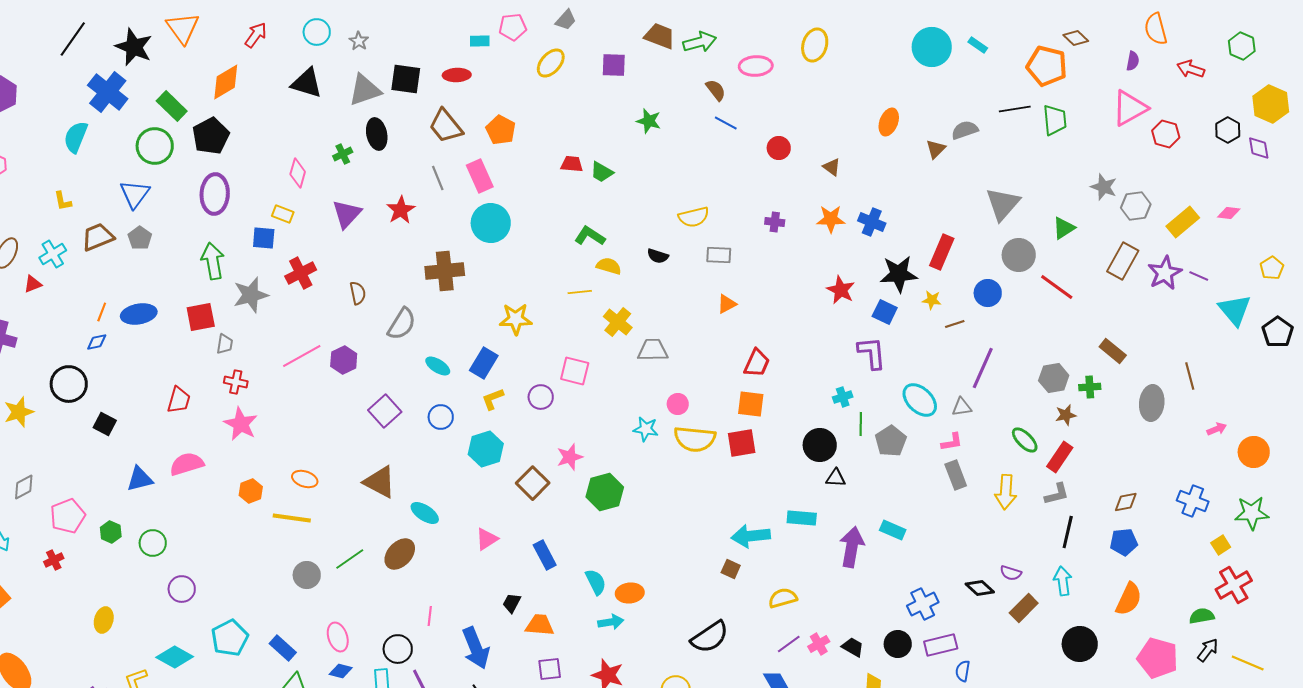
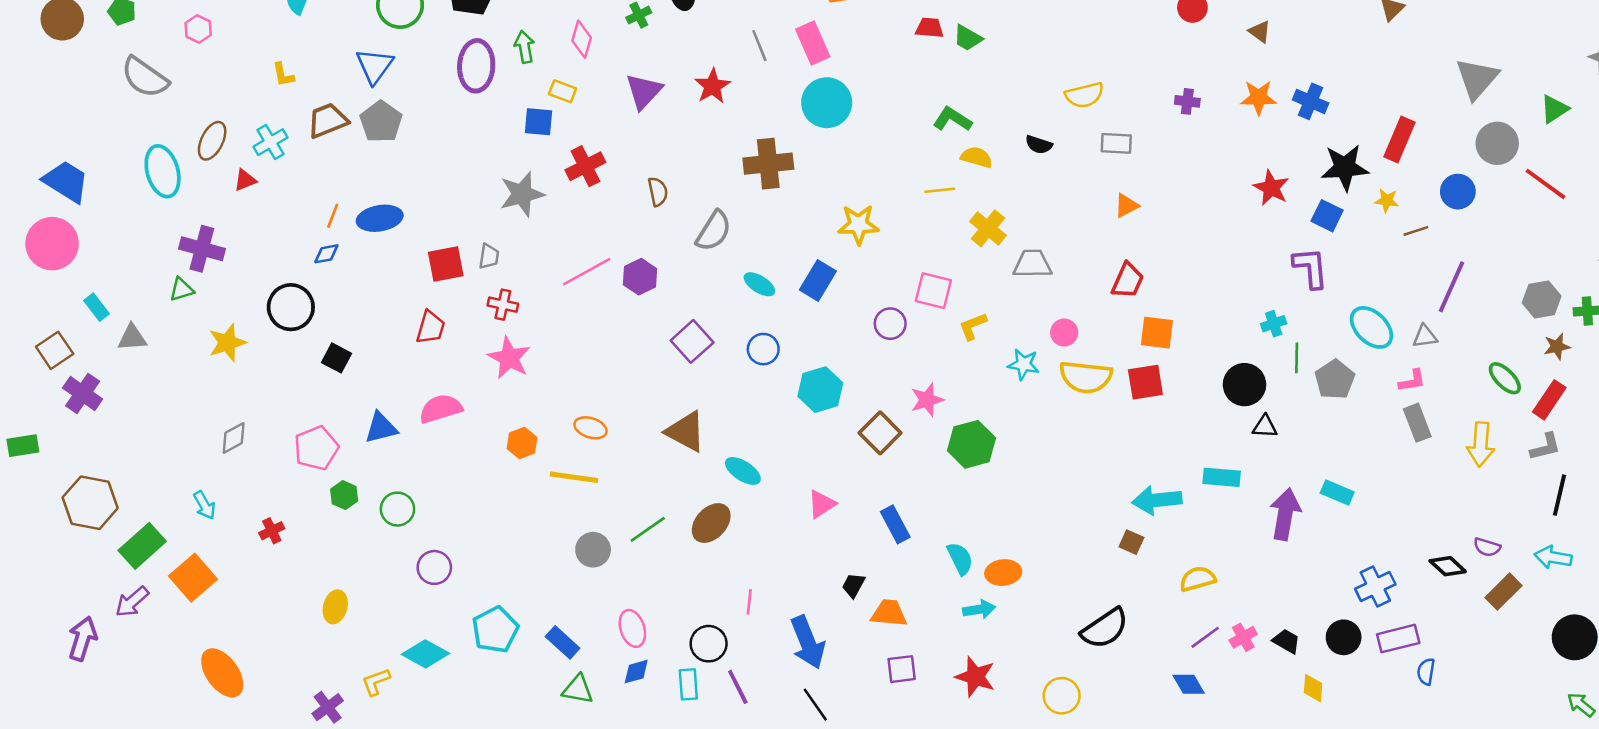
gray pentagon: (140, 238) -> (381, 122), size x1.4
green arrow: (213, 261) -> (524, 47), moved, size x0.7
red square: (201, 317) -> (446, 264), moved
red trapezoid: (757, 363) -> (1128, 280), moved
yellow L-shape: (493, 399) -> (973, 326), moved
pink pentagon: (68, 516) -> (316, 448), moved
cyan arrow: (1063, 581) -> (1553, 557), turned -72
blue diamond: (341, 671) -> (636, 672), turned -30

